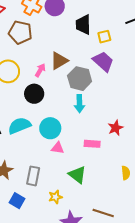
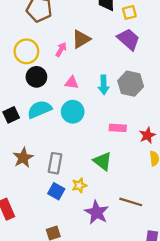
gray hexagon: (80, 79) -> (131, 84), moved
black circle: (34, 94) -> (36, 77), moved
red star: (116, 128) -> (147, 135), moved
pink triangle: (58, 148) -> (72, 83), moved
blue square: (17, 201) -> (56, 191), moved

